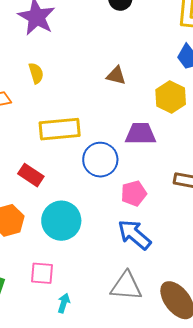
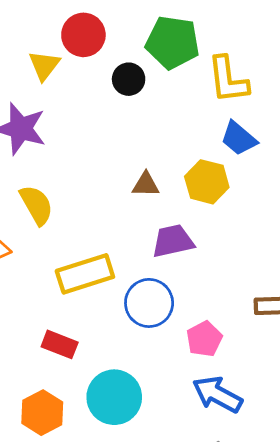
yellow semicircle: (36, 73) -> (36, 205), size x1.4
yellow hexagon: (171, 97) -> (207, 182), moved
purple trapezoid: (141, 134) -> (173, 241), moved

